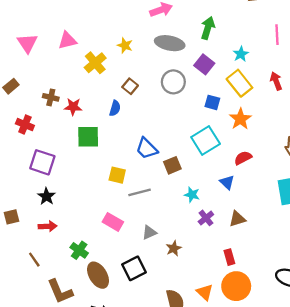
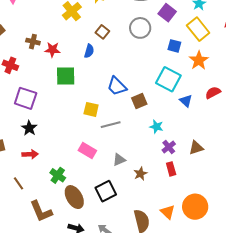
cyan square: (206, 141) -> (168, 79), turned -30
red semicircle: (243, 158) -> (213, 93), moved
blue triangle: (227, 182) -> (186, 101), moved
red rectangle: (229, 257) -> (171, 169), moved

